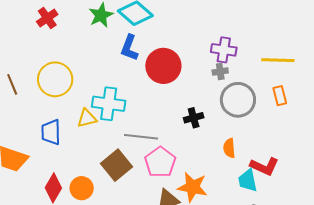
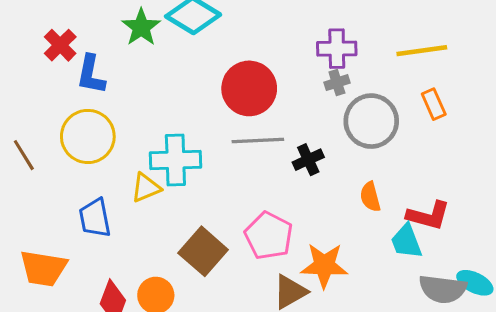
blue L-shape: (129, 48) -> (91, 75), moved
gray line: (141, 137) -> (258, 141), moved

